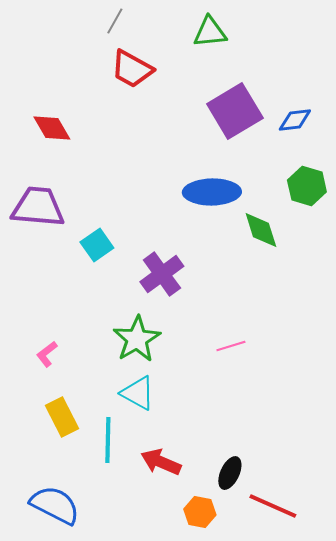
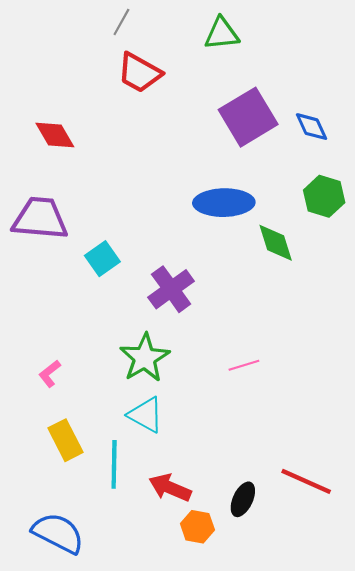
blue diamond: (295, 120) -> (311, 127), turned 72
red line: (273, 506) -> (306, 481), moved
orange hexagon: (200, 512) -> (197, 527), moved

